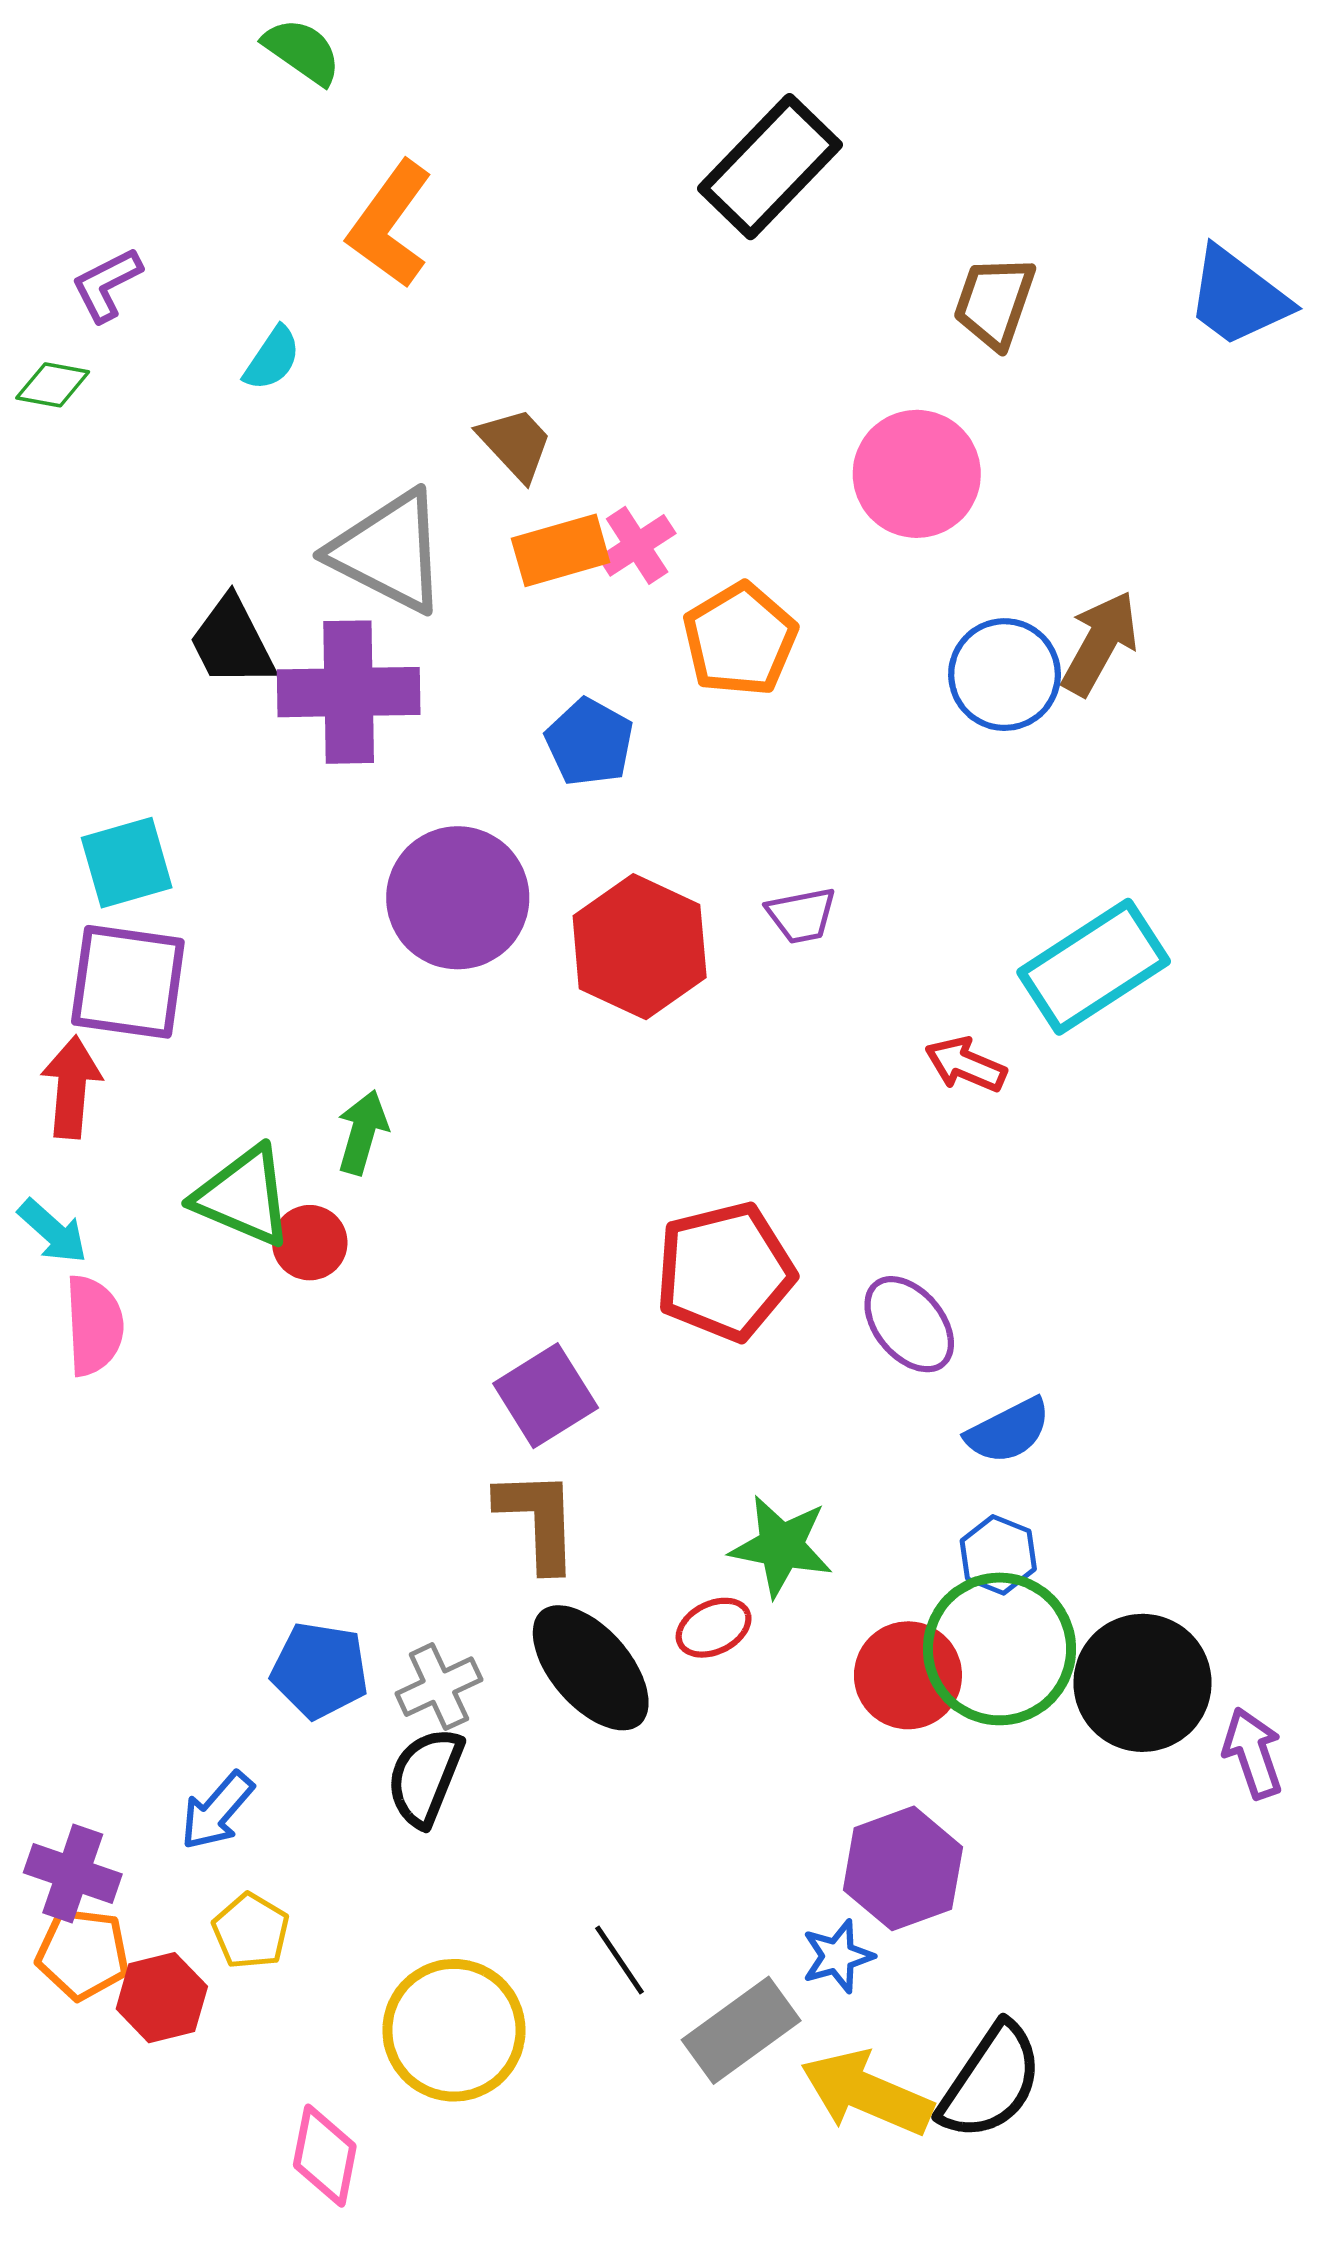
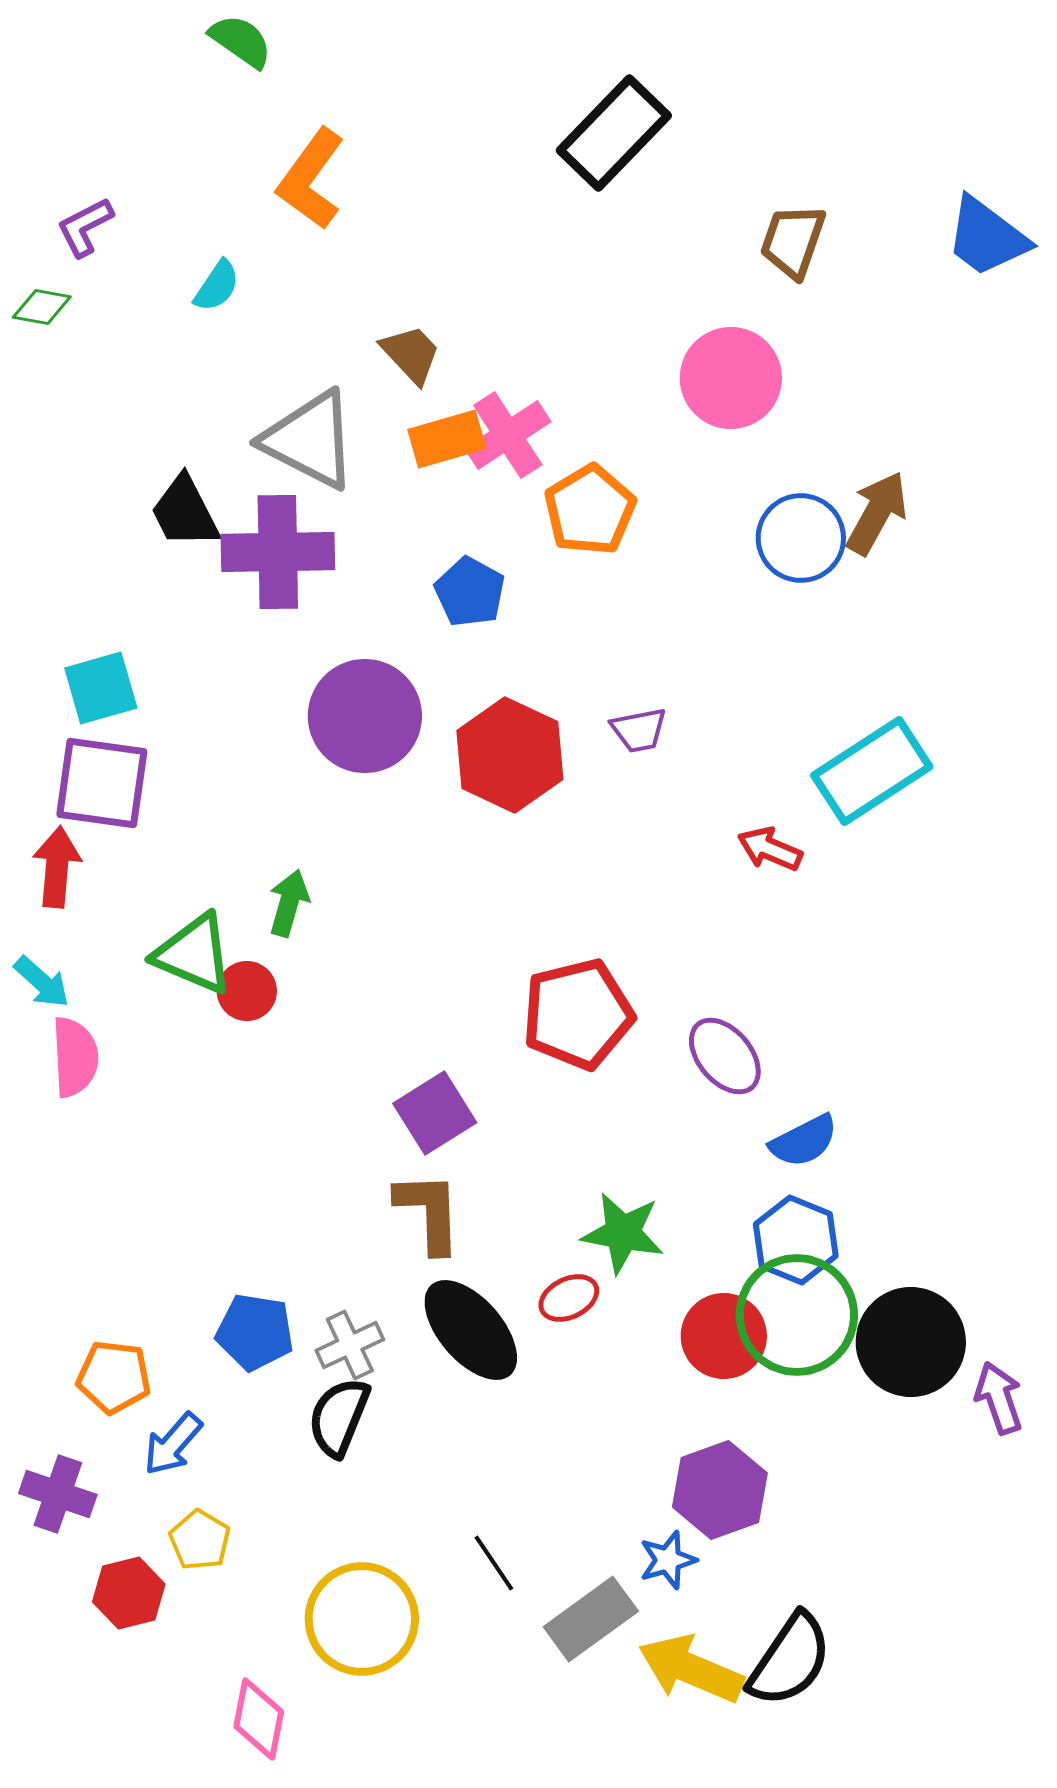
pink cross: (637, 545) -> (508, 435), size x1.4
blue hexagon: (998, 1555) -> (796, 1240), size x1.4
orange pentagon: (83, 1954) -> (114, 1377), moved

